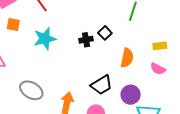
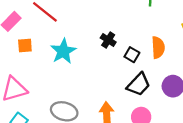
black square: (105, 33) -> (132, 55), moved
black cross: (86, 40) -> (108, 40), turned -32

